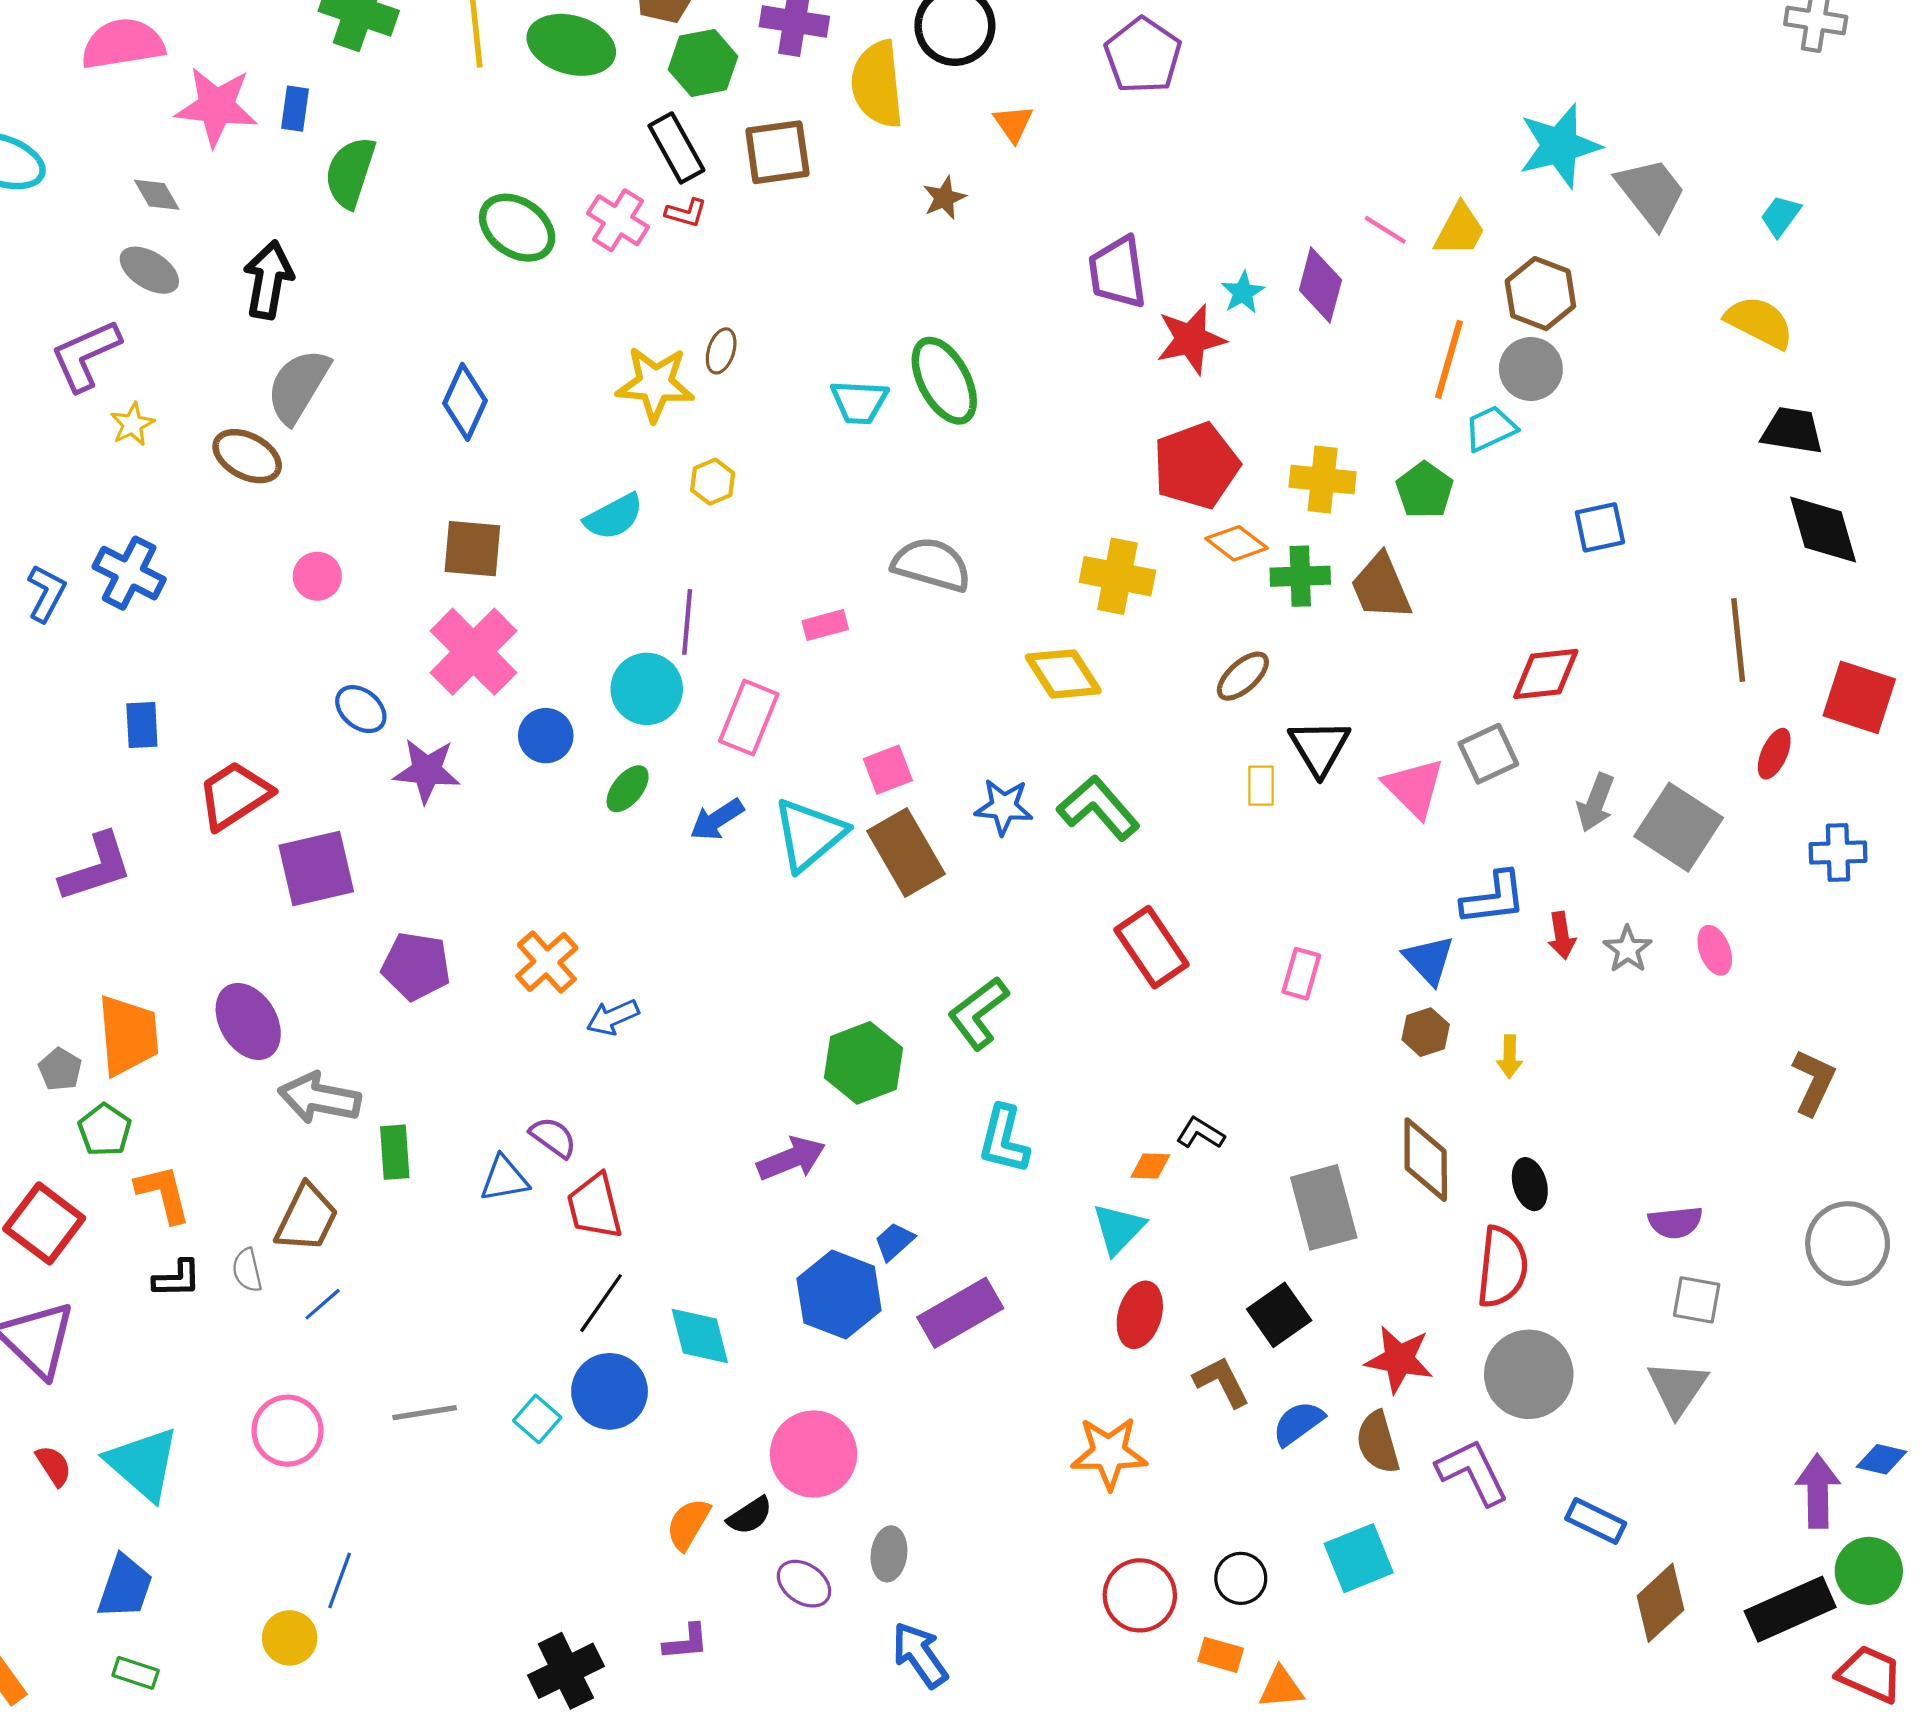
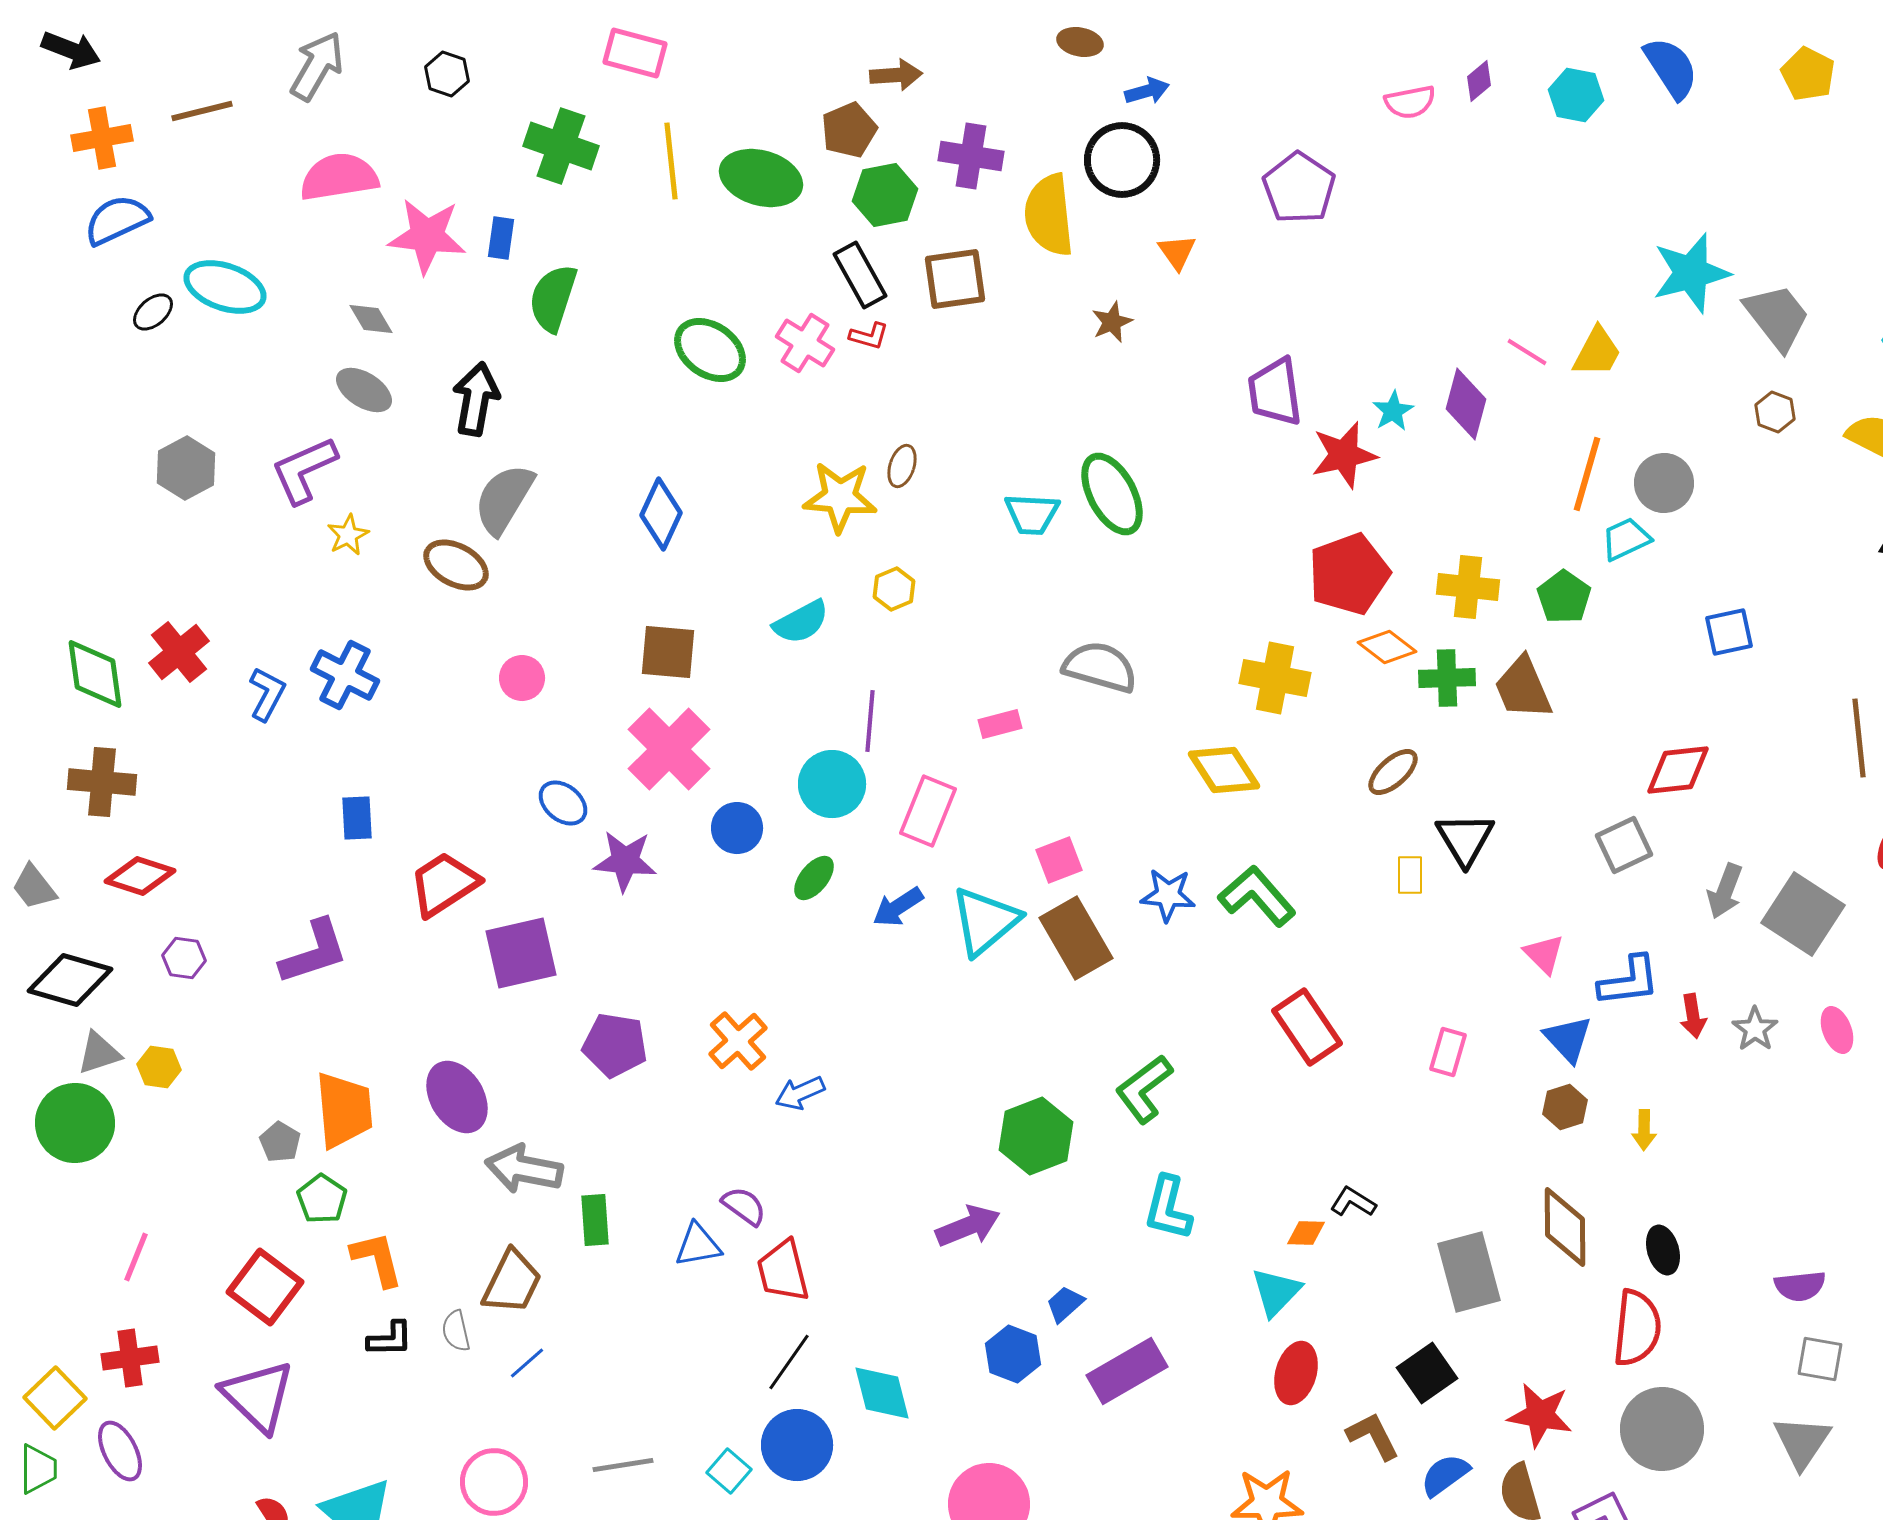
brown hexagon: (1540, 294) -> (1775, 412), moved, size x0.6
pink triangle: (1414, 788) -> (1544, 954), moved, size x0.7
blue hexagon: (839, 1295) -> (1013, 1354), size x0.7

